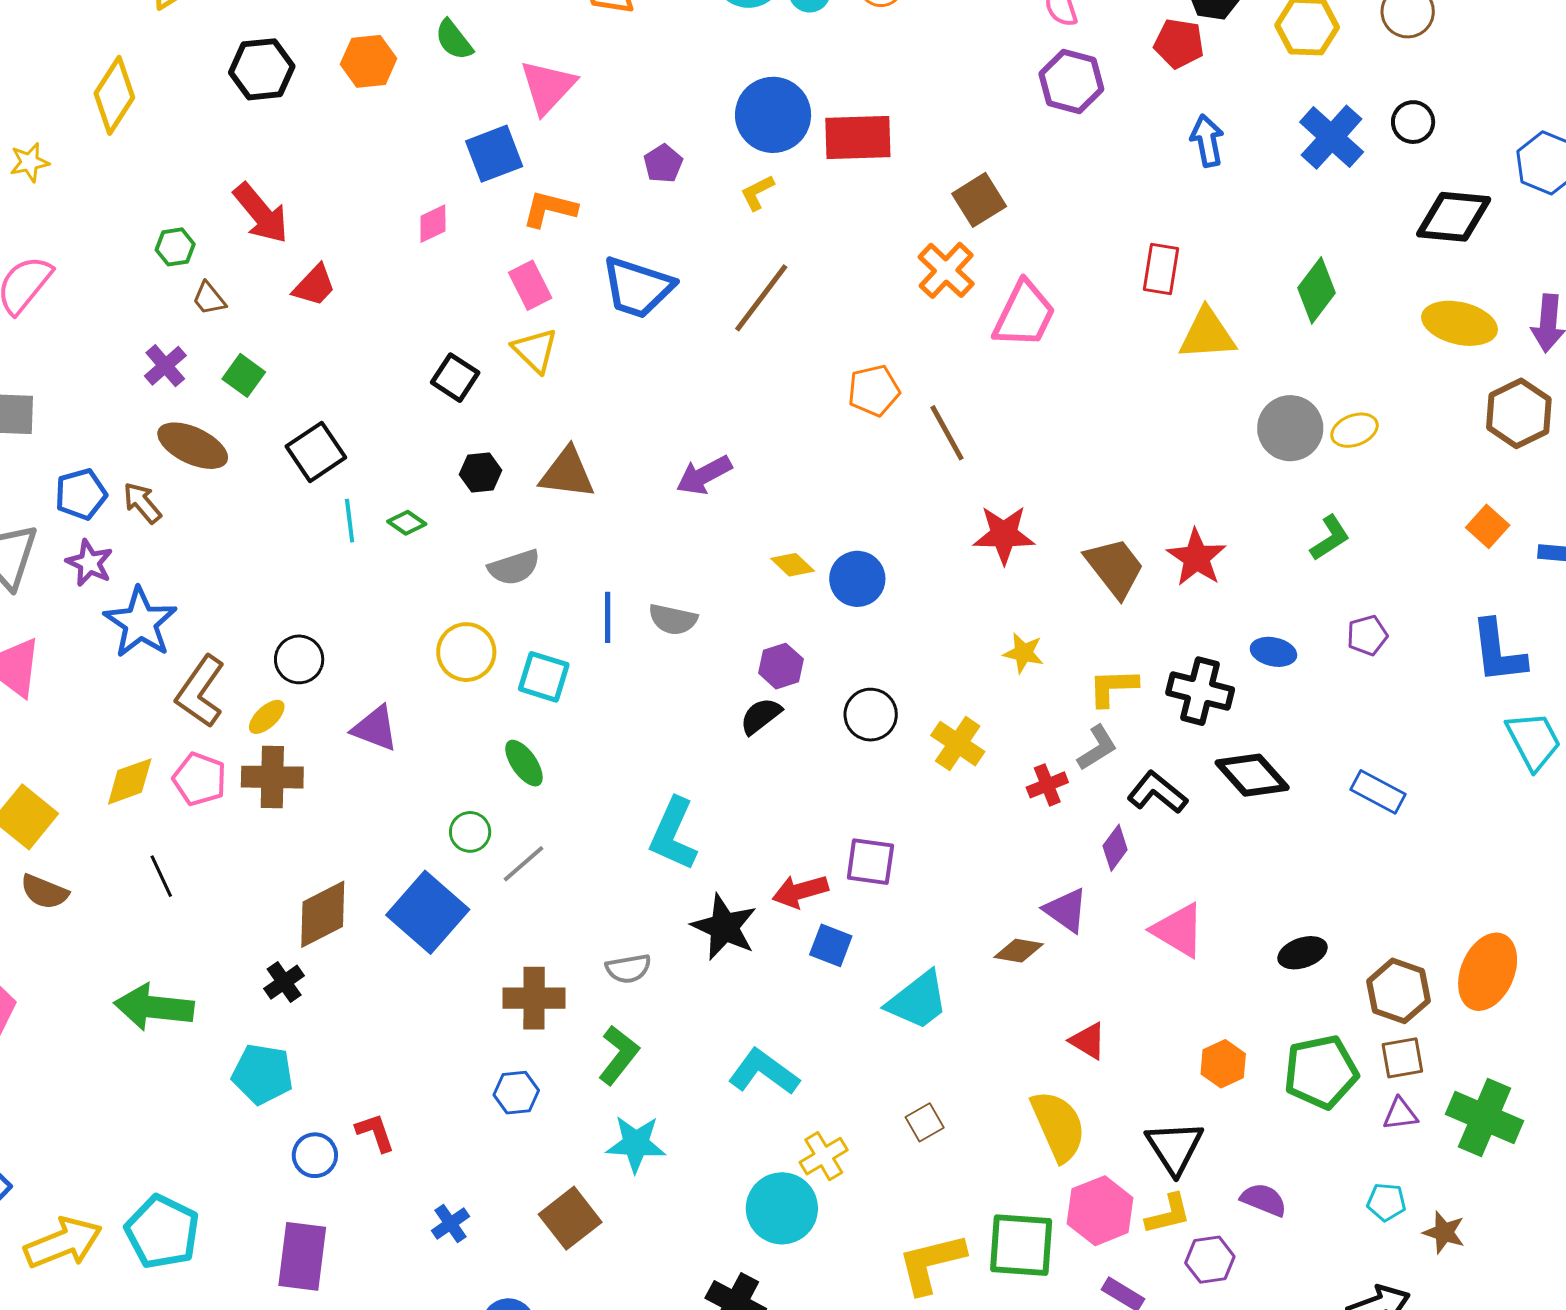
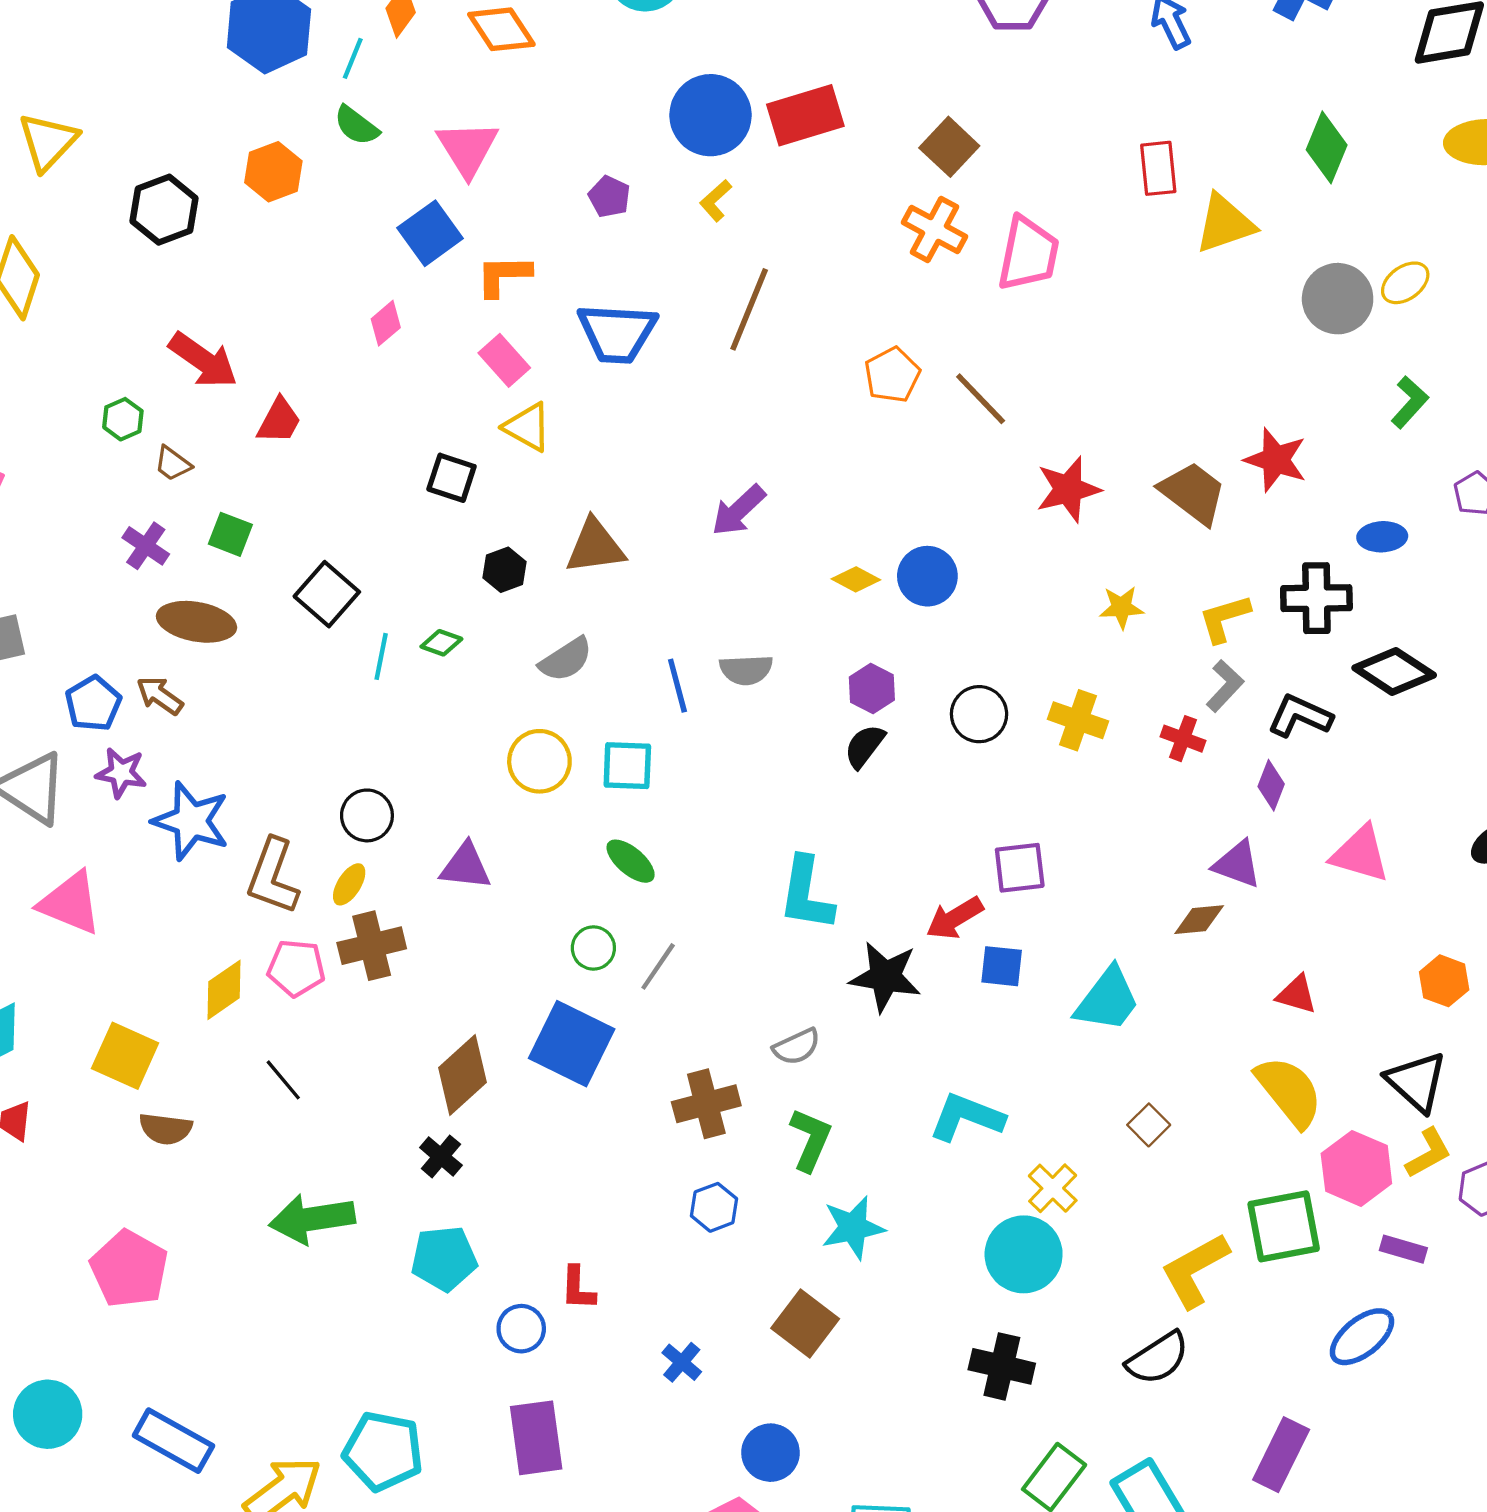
cyan line: (350, 521) -> (381, 656), turned 33
red cross: (1047, 785) -> (1183, 739), turned -33
red L-shape: (375, 1132) -> (578, 1288), turned -144

